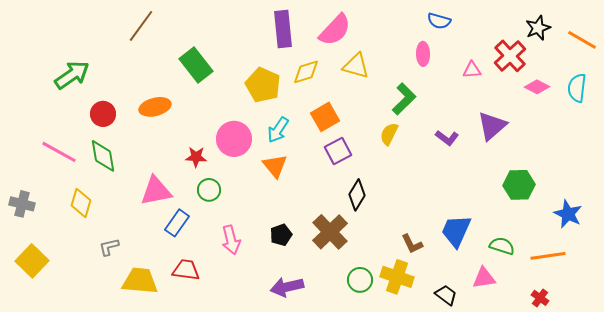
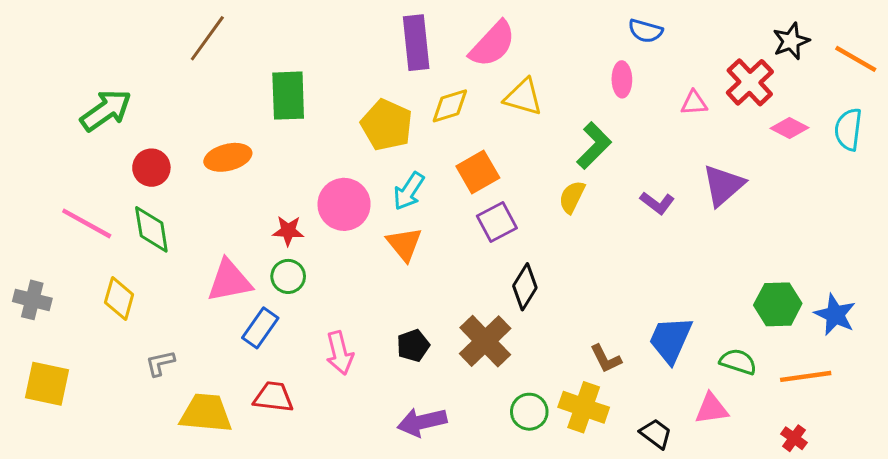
green rectangle: (196, 65) -> (288, 96), turned 36
green hexagon: (519, 185) -> (778, 304), moved
green circle: (209, 190) -> (288, 276), moved
yellow square: (32, 261) -> (47, 384), turned -32

